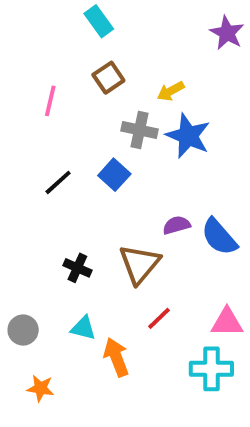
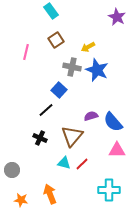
black line: (58, 182) -> (46, 110), moved
pink triangle: (227, 322) -> (117, 150), moved
cyan triangle: (83, 328) -> (64, 163), moved
orange arrow: (116, 357) -> (50, 194), moved

